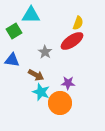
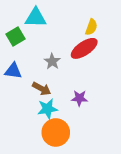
cyan star: (41, 92) -> (47, 109), turned -30
orange circle: (60, 103) -> (56, 132), moved

